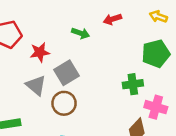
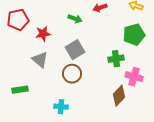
gray square: (67, 73) -> (75, 50), moved
brown circle: (64, 103) -> (72, 74), moved

